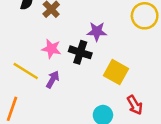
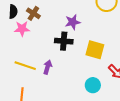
pink star: (51, 49) -> (22, 29), moved

